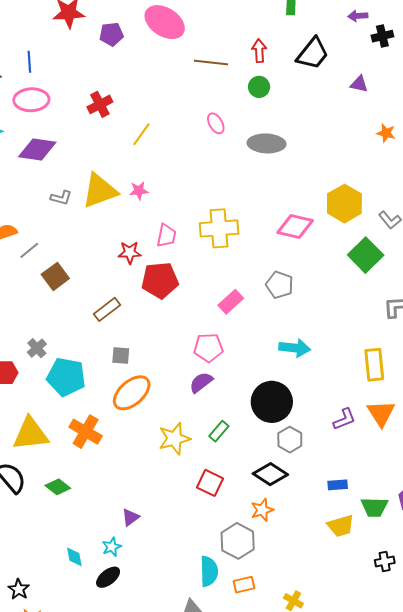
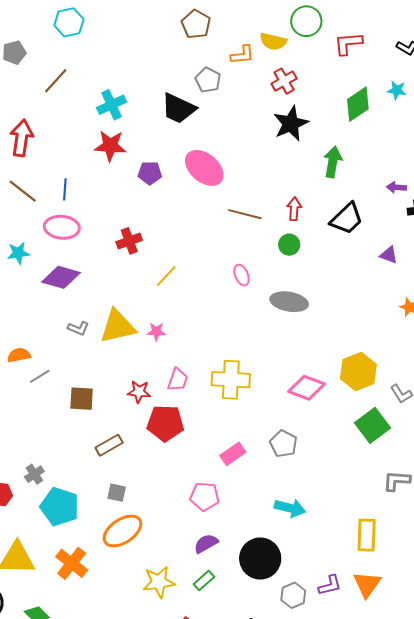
brown square: (55, 276) -> (82, 399), moved, turned 32
purple semicircle: (201, 382) -> (206, 544), moved
gray hexagon: (290, 440) -> (293, 595), moved

